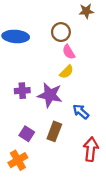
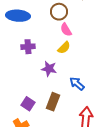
purple cross: (22, 91) -> (28, 47), moved
purple star: (50, 95) -> (49, 69), size x0.7

